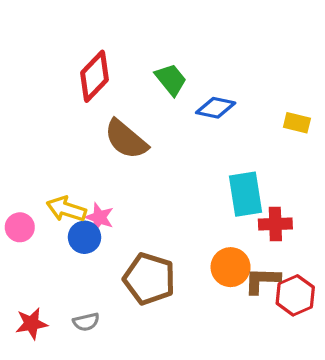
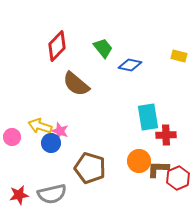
yellow rectangle: (297, 123) -> (179, 56), moved
gray semicircle: (86, 322) -> (52, 194), size x1.8

